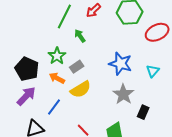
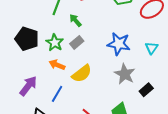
gray rectangle: (77, 67) -> (77, 42), moved
black pentagon: (27, 69) -> (27, 39), moved
black rectangle: (143, 112) -> (146, 90), turned 32

